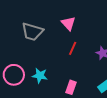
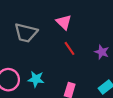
red line: (73, 48) -> (70, 48), turned -56

